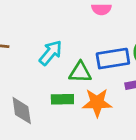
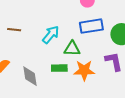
blue rectangle: (113, 59) -> (91, 26), moved

